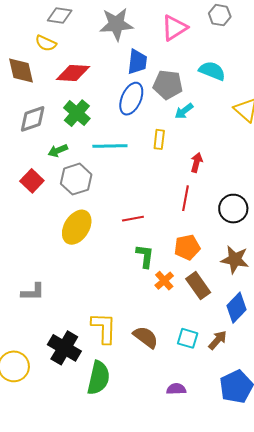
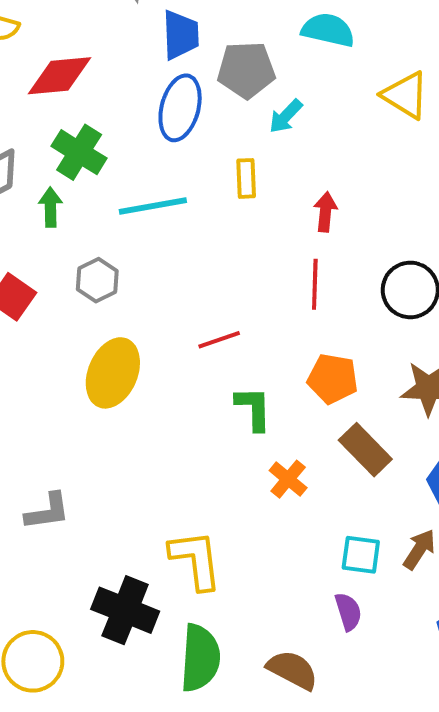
green arrow: (58, 151) -> (50, 207), moved, turned 120
gray hexagon: (76, 179) -> (97, 280), size x0.7
orange pentagon: (187, 247) -> (333, 379), turned 30
orange cross: (164, 281) -> (288, 479), moved
brown semicircle: (146, 337) -> (292, 670), moved
purple semicircle: (176, 389) -> (348, 612), moved, turned 84

